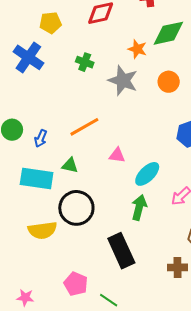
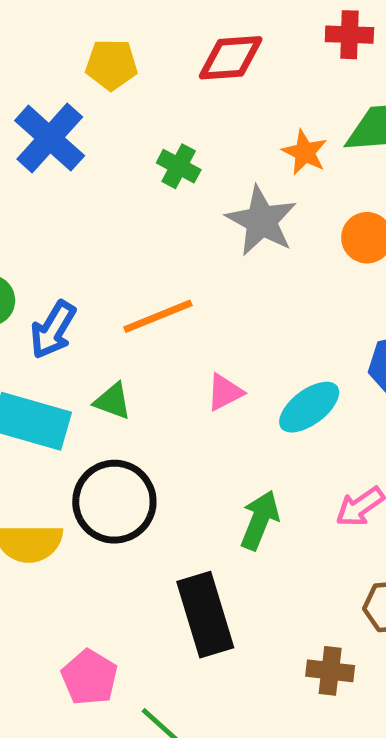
blue arrow: (41, 138) -> (53, 330), size x1.4
pink triangle: (117, 155) -> (225, 392), turned -42
cyan ellipse: (147, 174) -> (309, 407), moved

